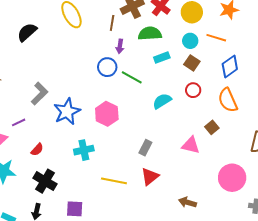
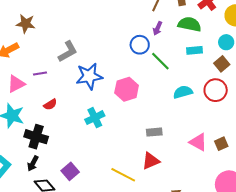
red circle: (193, 90) -> (216, 90), size x1.5
brown square: (212, 127) -> (221, 144), moved
gray rectangle: (145, 148) -> (154, 132), turned 42
cyan cross: (84, 150) -> (95, 118), turned -30
black cross: (45, 181) -> (36, 137), moved, turned -30
yellow line: (114, 181) -> (123, 175), moved
purple square: (75, 209) -> (70, 171), turned 30

